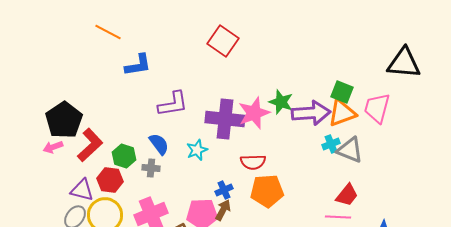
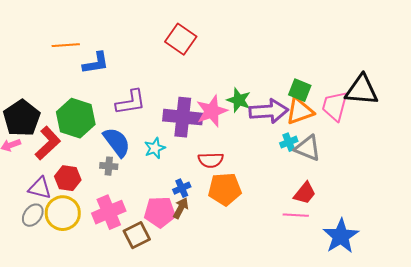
orange line: (108, 32) -> (66, 45), moved, turned -32
black triangle: (404, 63) -> (362, 90), moved
blue semicircle: (159, 144) -> (117, 142), size x1.4
green hexagon: (124, 156) -> (76, 118), moved, size x1.6

